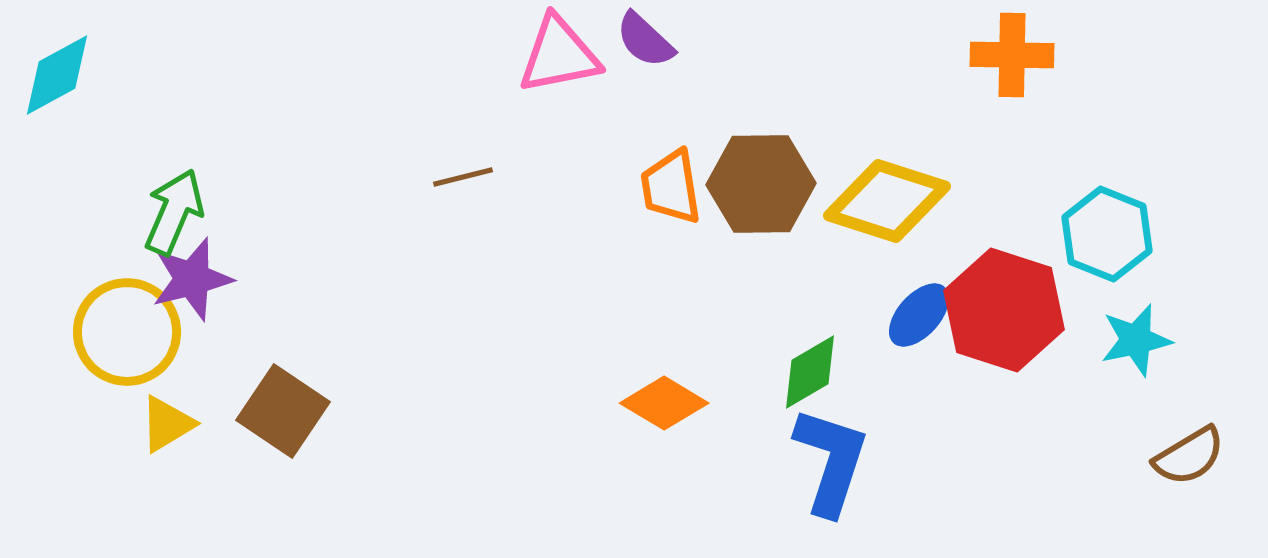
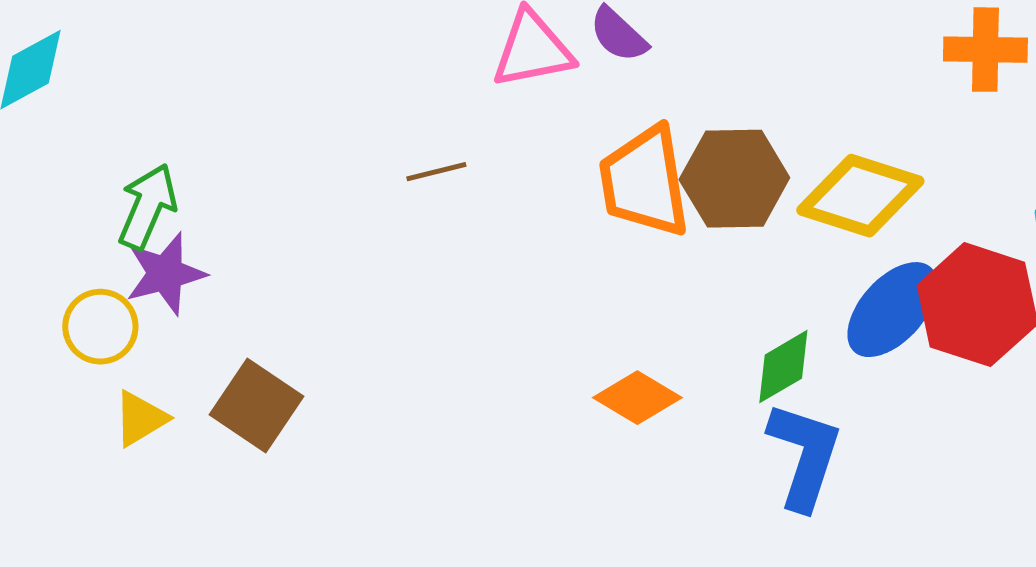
orange trapezoid: (671, 187) -> (644, 182), size x1.5
blue ellipse: (919, 315) -> (892, 310), size x1.5
yellow circle: (127, 332) -> (100, 327), size x0.7

